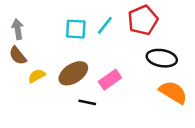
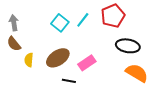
cyan square: (76, 29) -> (60, 23), turned 36
yellow semicircle: (37, 76) -> (29, 60), turned -56

